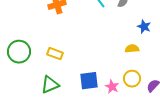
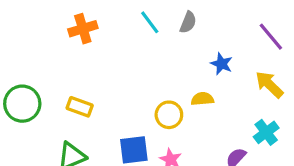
yellow circle: (132, 79) -> (169, 115), moved

